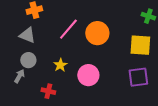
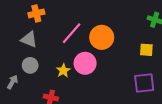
yellow square: (140, 45) -> (146, 50), size x0.6
pink circle: (88, 75) -> (85, 63), moved
gray arrow: (19, 76) -> (12, 82), moved

